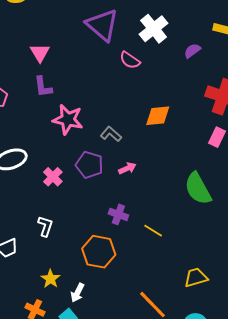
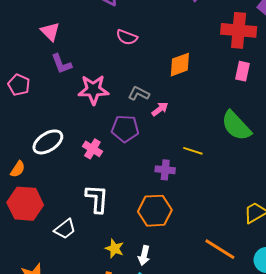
pink semicircle: (130, 60) -> (127, 37), moved
pink arrow: (127, 168) -> (160, 109), moved
white L-shape: (45, 226) -> (97, 199), size x1.4
yellow line: (153, 231) -> (193, 151), moved

